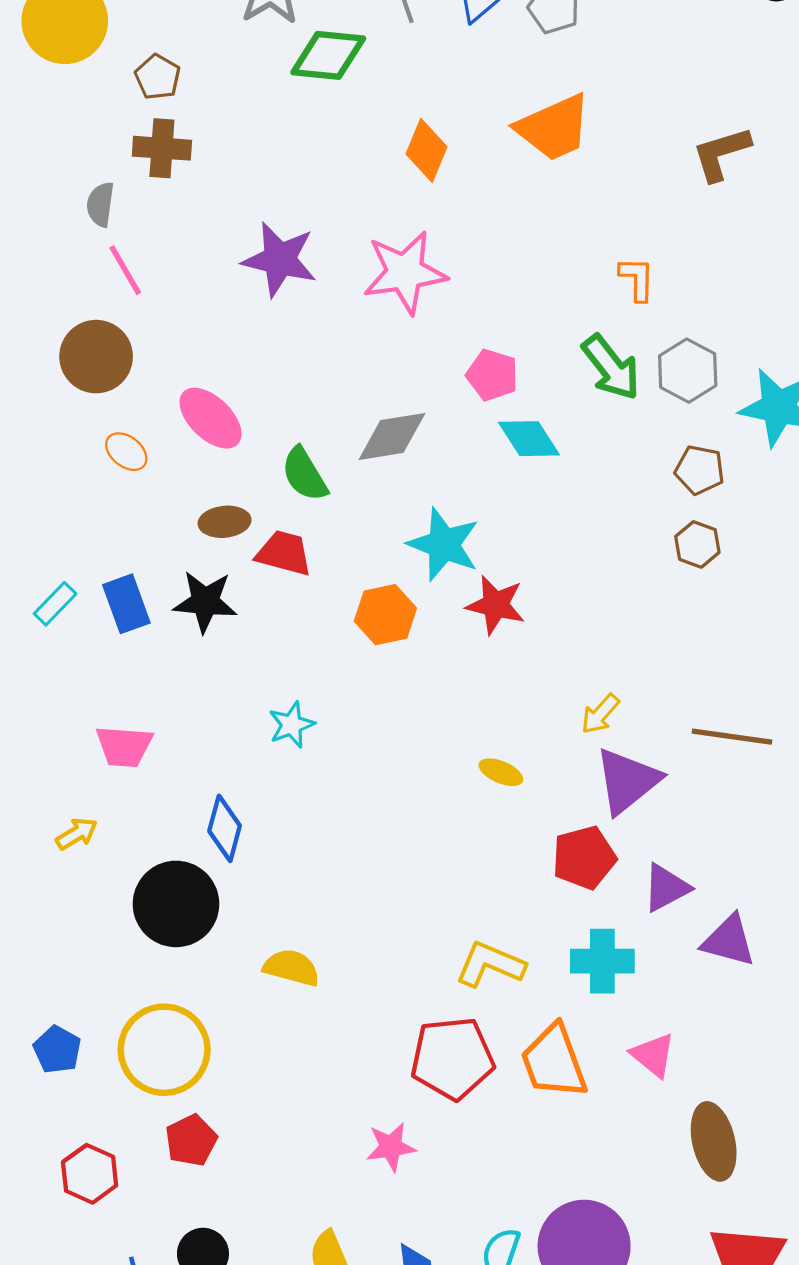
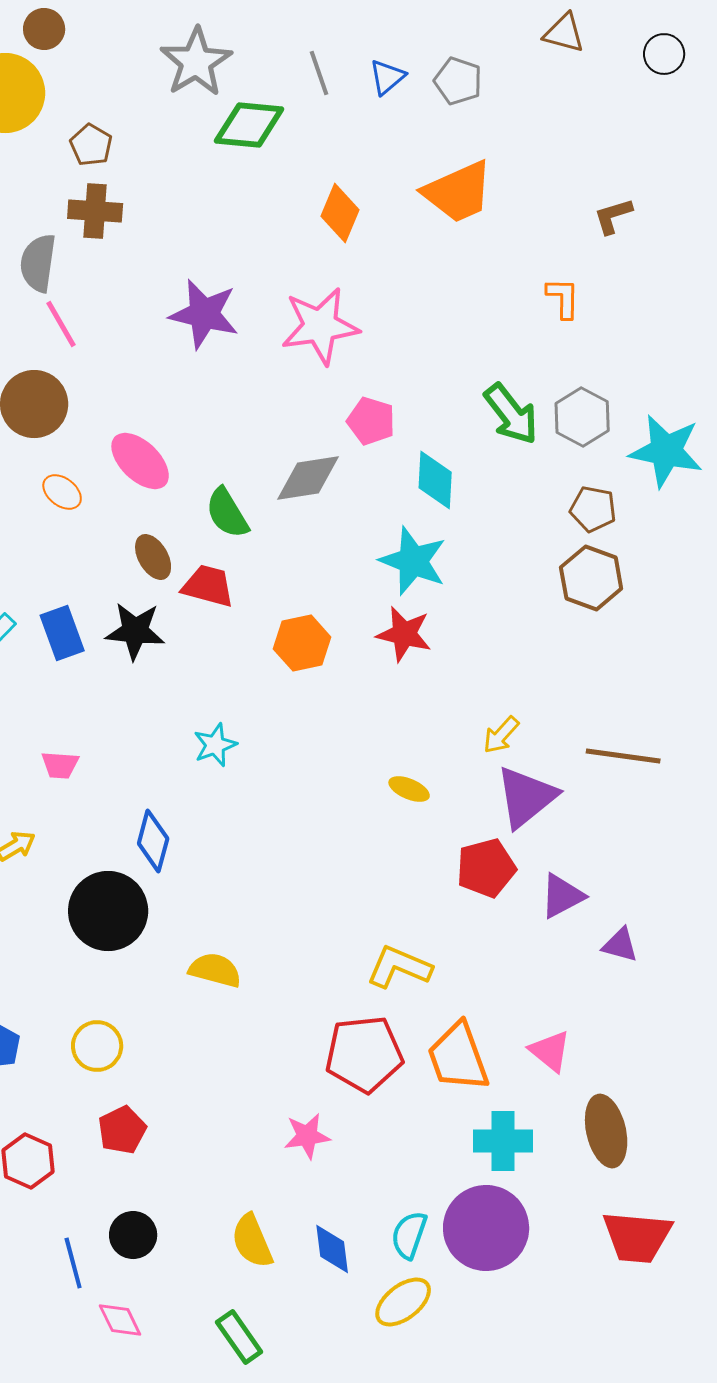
brown L-shape: (721, 154) -> (613, 216), size x0.7
gray semicircle: (100, 204) -> (38, 263), size x1.4
orange L-shape: (637, 279) -> (563, 298), moved
pink pentagon: (492, 375) -> (371, 421), moved
cyan diamond: (529, 439) -> (435, 480), turned 36
brown ellipse: (225, 522) -> (153, 557), turned 66
cyan star: (444, 544) -> (413, 561), moved
brown hexagon: (697, 544) -> (591, 578), size x1.5
pink trapezoid: (124, 746) -> (60, 765), size x0.7
purple triangle: (729, 941) -> (620, 945), size x0.7
cyan cross: (602, 961) -> (503, 1141), moved
yellow circle: (164, 1050) -> (97, 1046), size x0.6

